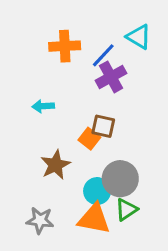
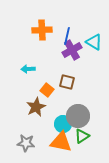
cyan triangle: (139, 37) -> (94, 42), moved
blue line: (103, 55) -> (67, 36), turned -30
orange square: (89, 139) -> (47, 90), moved

